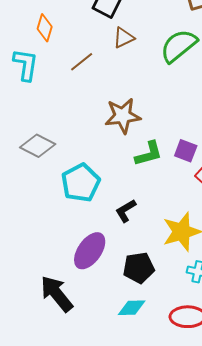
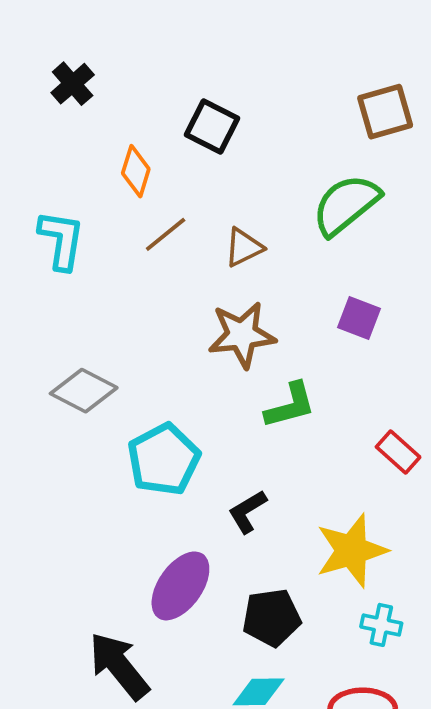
orange diamond: (45, 28) -> (136, 171), moved
brown triangle: (124, 38) -> (244, 247), moved
purple square: (186, 151) -> (359, 318), moved

